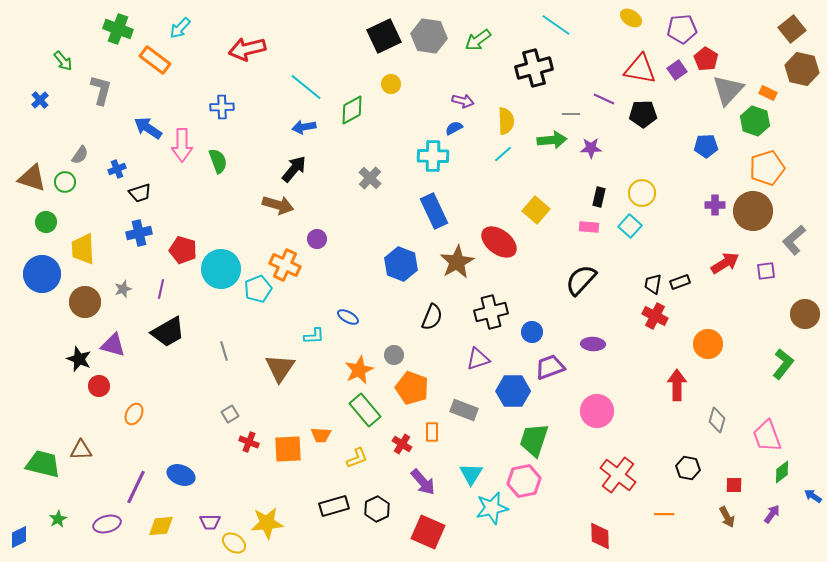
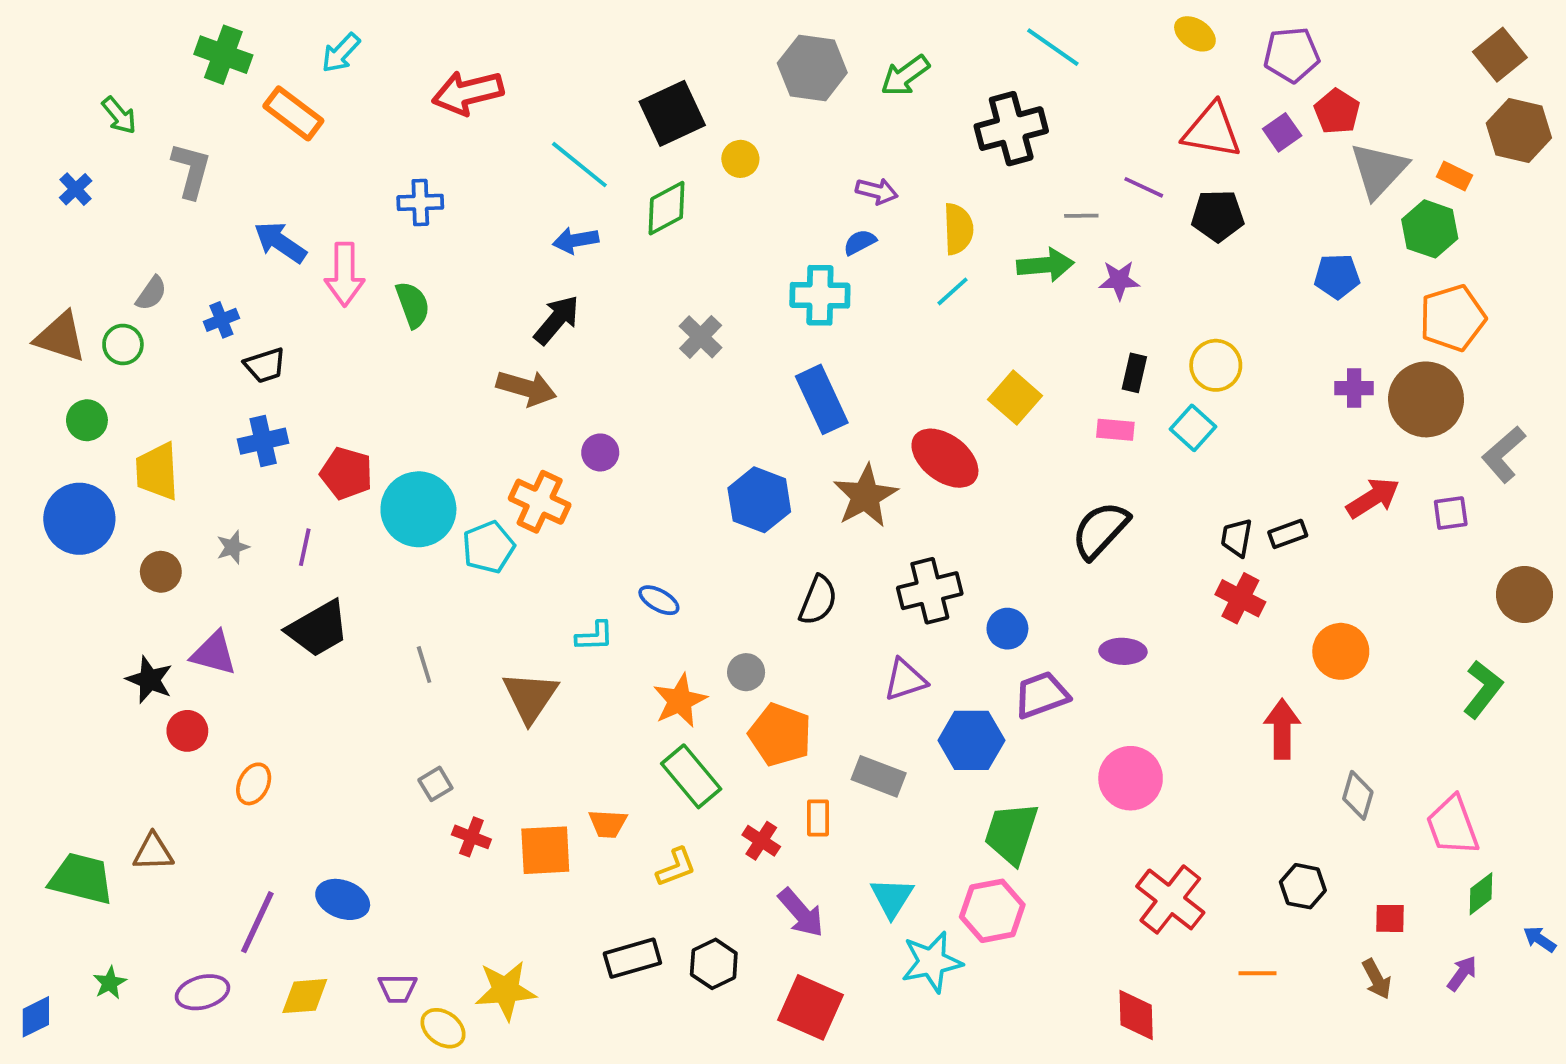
black square: (384, 36) -> (672, 113), moved
brown circle: (85, 302) -> (161, 572), size x0.7

